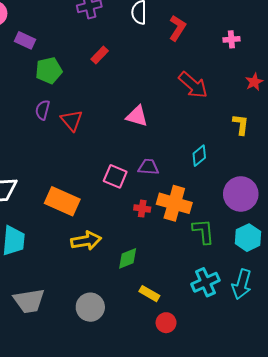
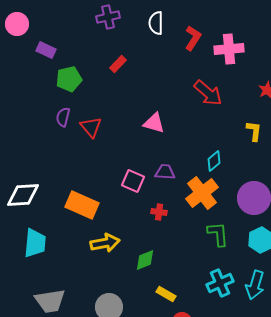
pink cross: (231, 39) -> (229, 49), moved, size x1.8
orange cross: (174, 203) -> (202, 193), moved, turned 36

